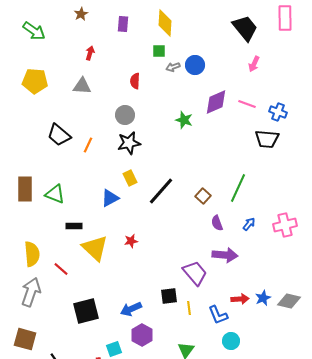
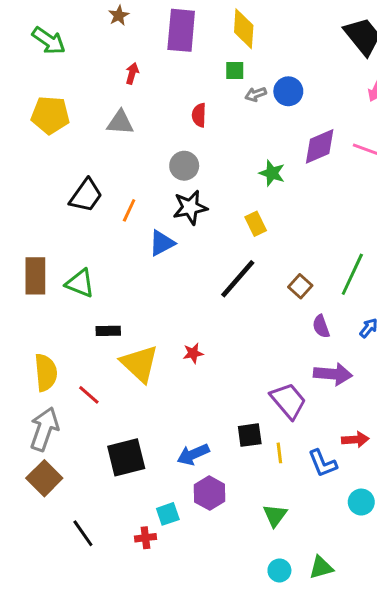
purple rectangle: (123, 24) -> (181, 30), size x1.8
black trapezoid: (59, 135) -> (86, 195), turned -95
yellow rectangle: (130, 178) -> (256, 224), moved
blue triangle: (110, 198) -> (162, 243), moved
brown square: (25, 339) -> (44, 478), moved, turned 30
cyan circle: (231, 341) -> (361, 502), moved

